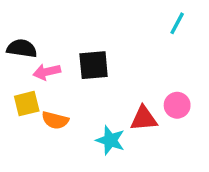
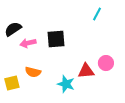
cyan line: (177, 23) -> (97, 14), moved
black semicircle: (22, 48) -> (13, 29), turned -42
yellow square: (27, 104) -> (12, 83), moved

